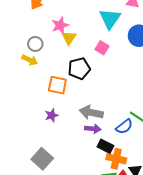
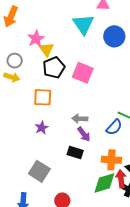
pink square: (102, 48) -> (83, 73), moved, size x1.5
black pentagon: (79, 69) -> (54, 68), moved
gray arrow: (91, 112) -> (80, 119), size x0.7
purple arrow: (93, 129) -> (84, 134), turned 56
black rectangle: (105, 146) -> (75, 152), moved

